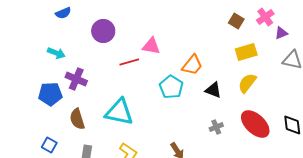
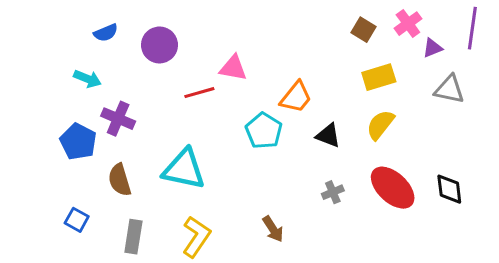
blue semicircle: (63, 13) -> (106, 33), moved
blue pentagon: (50, 94) -> (78, 142), turned 30

